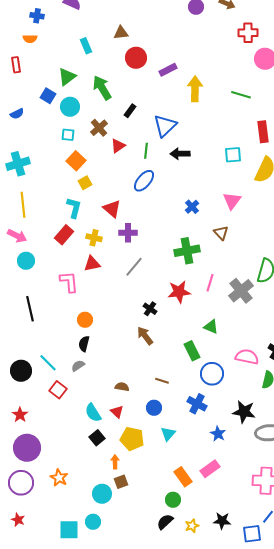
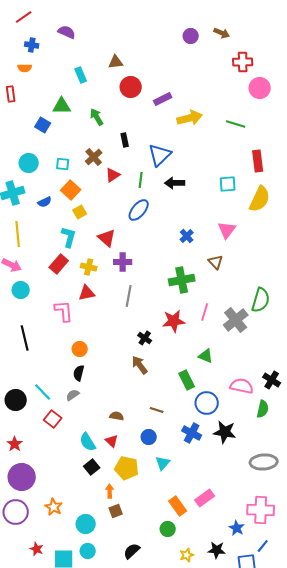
green triangle: (67, 77) -> (62, 106), turned 36
green arrow: (102, 88) -> (97, 117), size x0.7
yellow arrow: (195, 89) -> (190, 118), turned 75
cyan circle: (70, 107) -> (29, 163), moved
black rectangle: (130, 111) -> (125, 140), turned -48
blue semicircle: (17, 114) -> (45, 202), moved
gray line: (134, 267) -> (129, 296), turned -30
black star: (244, 412) -> (225, 432), moved
blue star: (218, 434) -> (237, 528), moved
cyan circle: (102, 494) -> (86, 524), moved
red star: (18, 520) -> (37, 549), moved
black semicircle: (165, 522) -> (132, 551), moved

